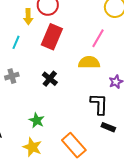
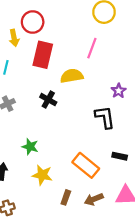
yellow semicircle: (89, 62) -> (72, 76), moved
green star: (37, 120) -> (30, 147), moved
black rectangle: (108, 127) -> (120, 156), moved

